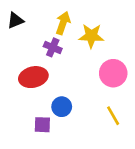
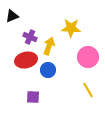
yellow arrow: (63, 23) -> (49, 46), moved
purple cross: (53, 47) -> (30, 37), moved
blue circle: (62, 107) -> (48, 70), moved

